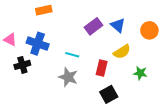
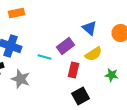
purple rectangle: (94, 26) -> (66, 46), moved
gray star: (68, 77) -> (21, 79), moved

